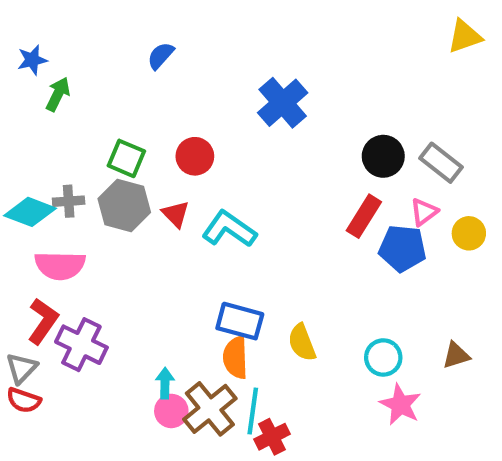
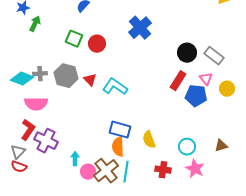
red circle: (195, 156) -> (97, 44), moved
green square: (126, 158) -> (74, 39), moved
pink triangle: (424, 212) -> (206, 79), turned -32
cyan arrow: (165, 383) -> (75, 159), moved
red cross: (272, 437) -> (163, 170), moved, turned 35

